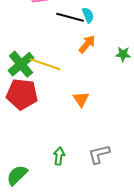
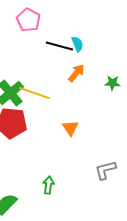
gray L-shape: (99, 154) -> (105, 170), moved

